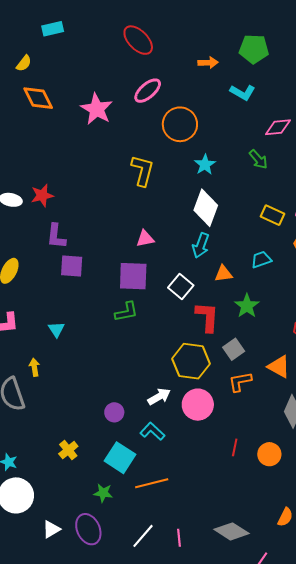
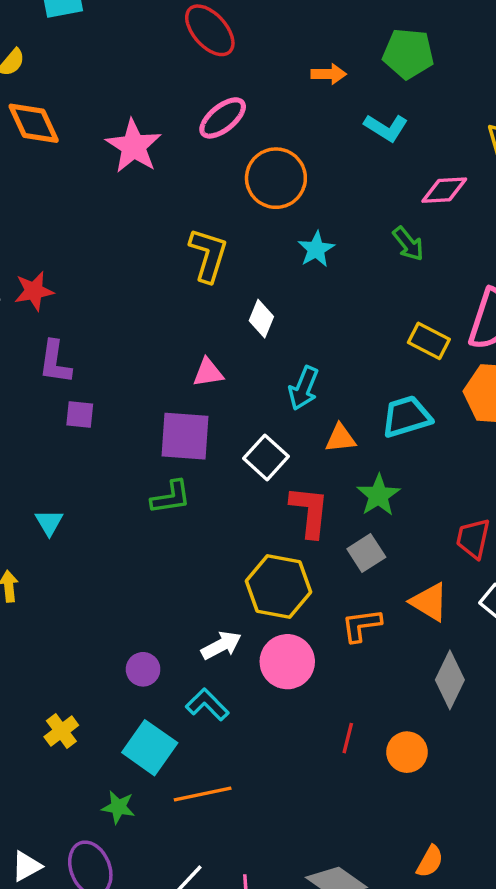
white diamond: (206, 208) -> (261, 319), moved, size x0.6
cyan trapezoid: (261, 260) -> (406, 417), size x1.4
purple square: (72, 266) -> (80, 415), size x0.7
gray square: (234, 349) -> (366, 553), moved

